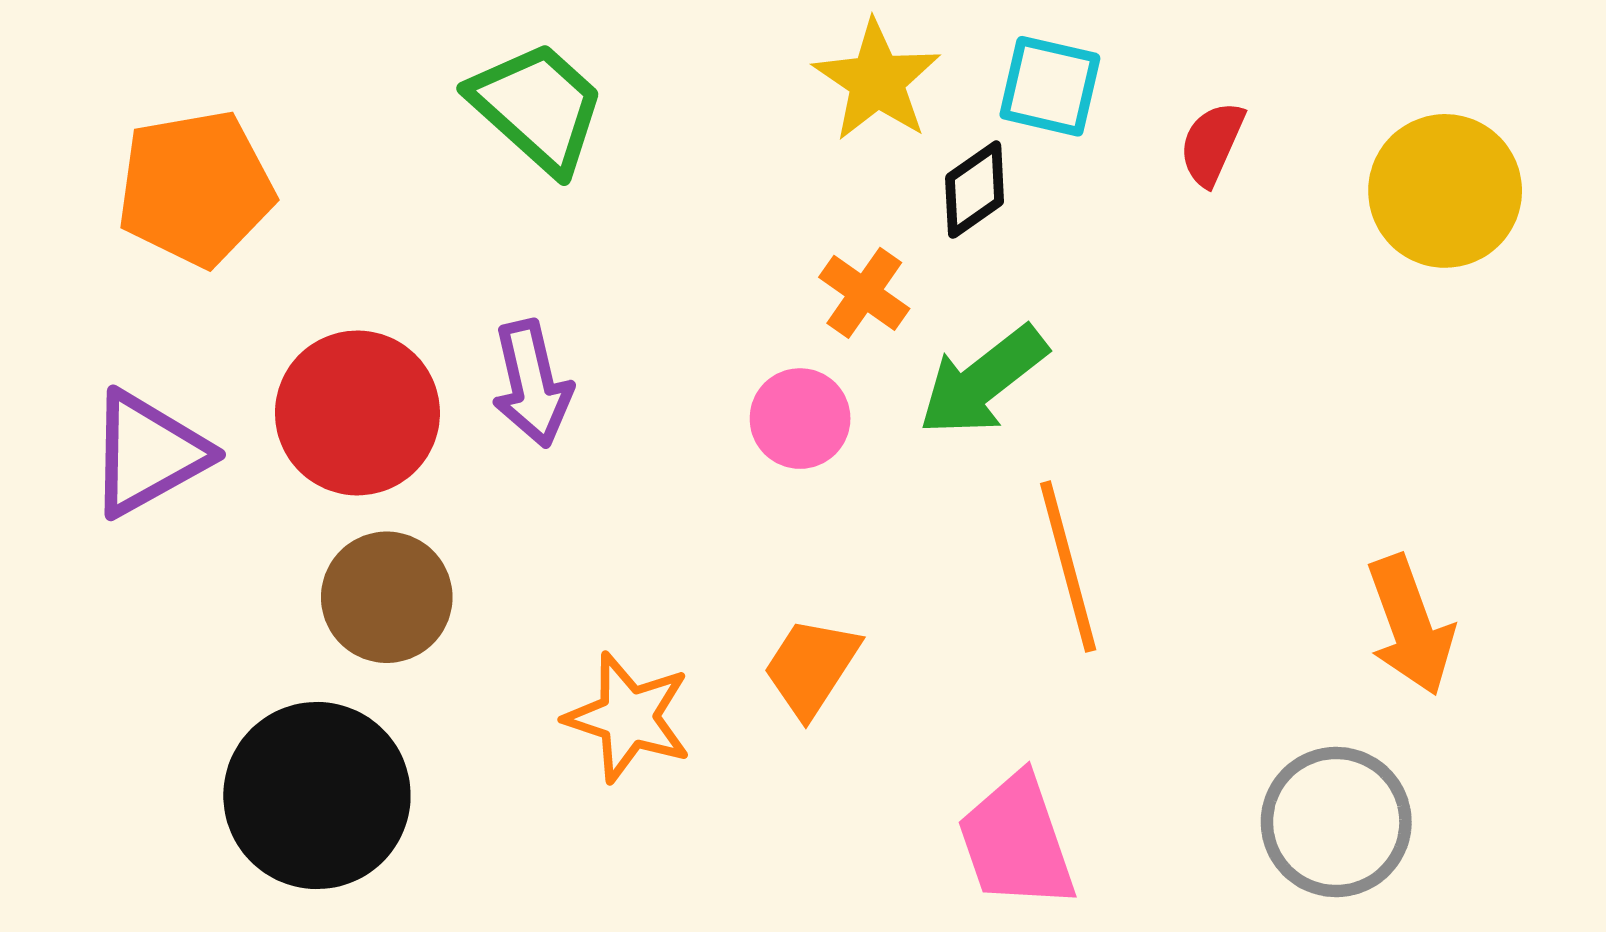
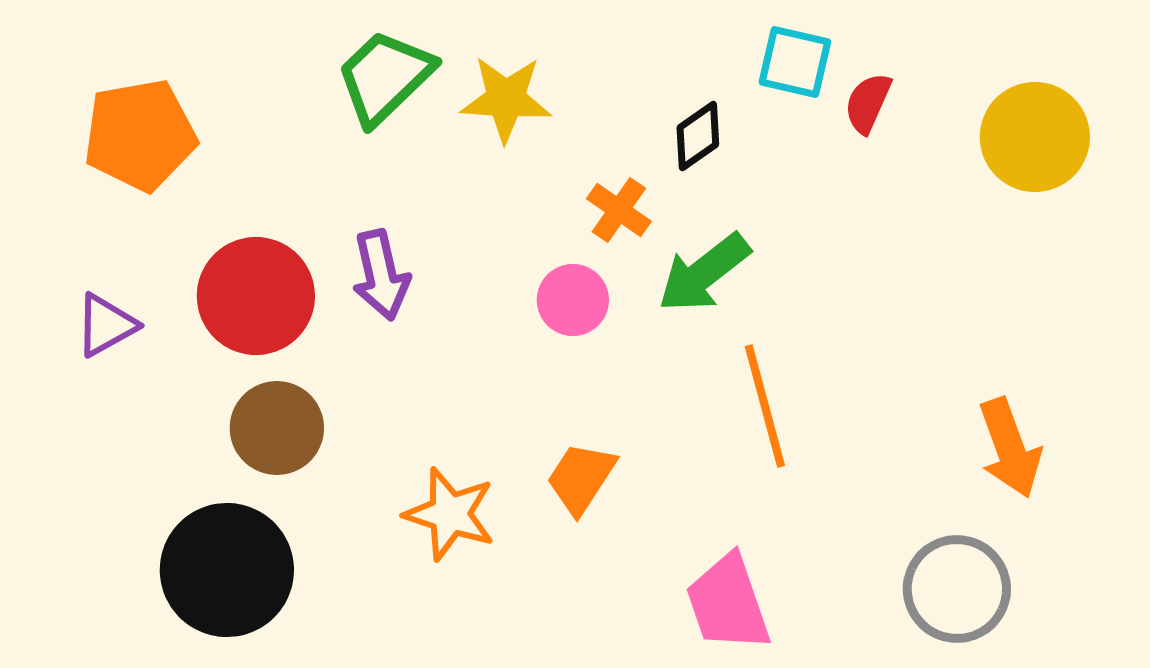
yellow star: (877, 81) -> (506, 99), moved, turned -30
cyan square: (1050, 86) -> (795, 62), moved
green trapezoid: (538, 107) -> (385, 77), turned -86
purple triangle: (148, 453) -> (106, 325), size x0.7

